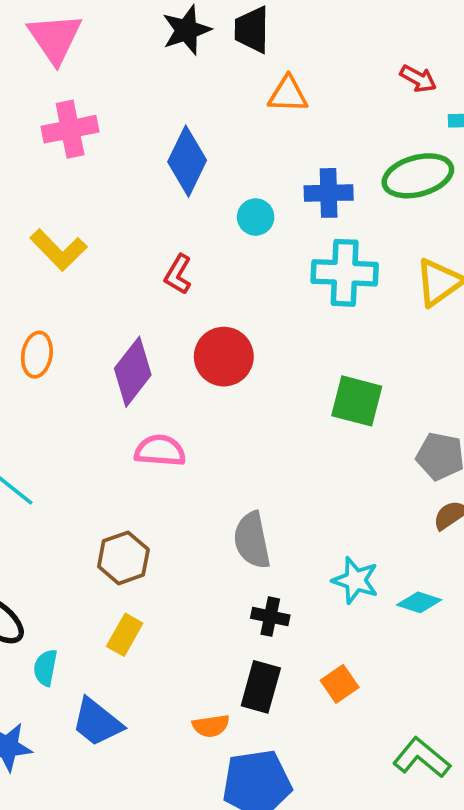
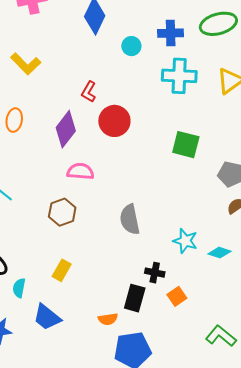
red L-shape: (178, 274) -> (89, 92), moved
brown hexagon: (123, 558) -> (62, 212), moved
black cross: (270, 617) -> (155, 273), moved

